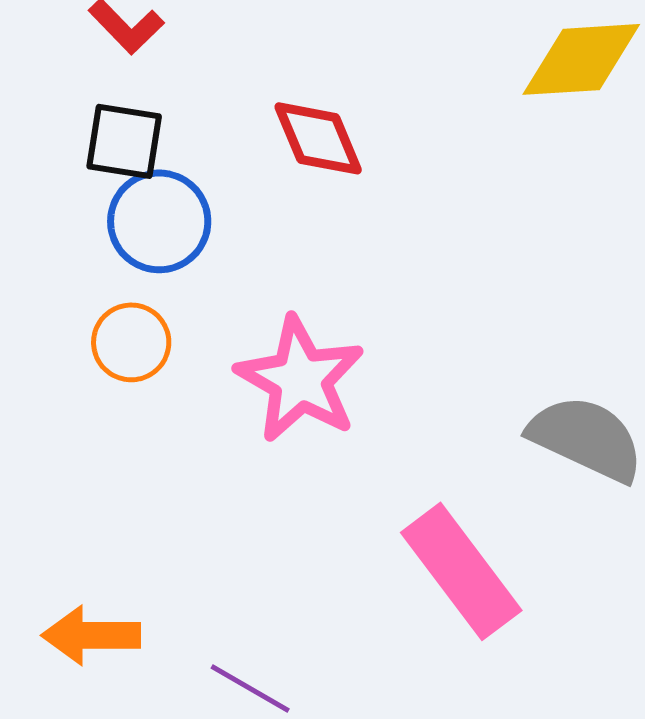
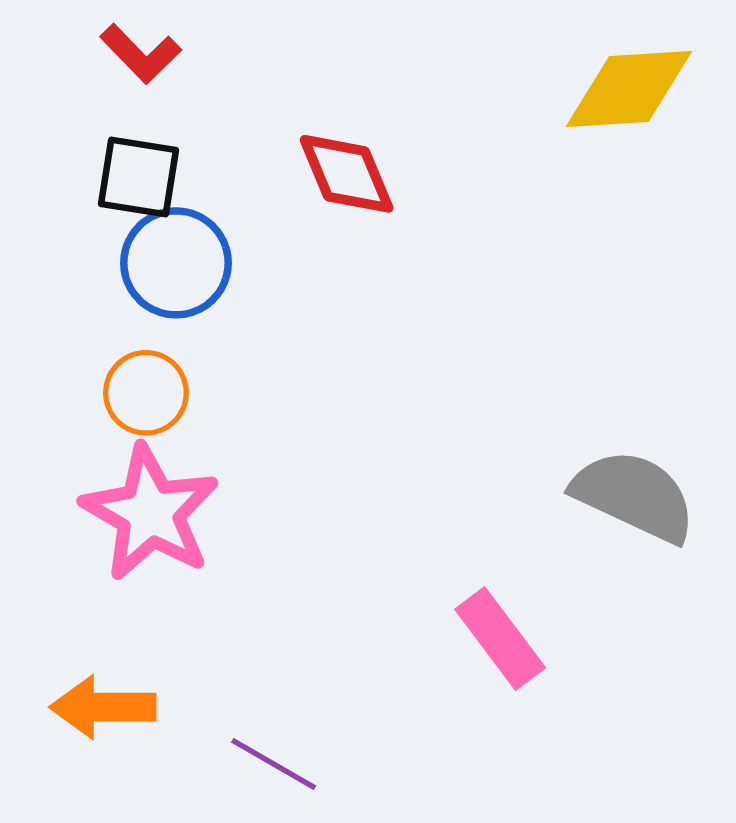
pink star: (300, 379) -> (150, 513), moved
pink rectangle: (461, 571) -> (500, 638), size x0.7

